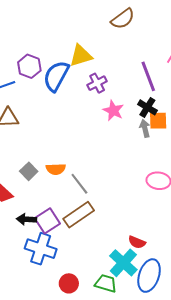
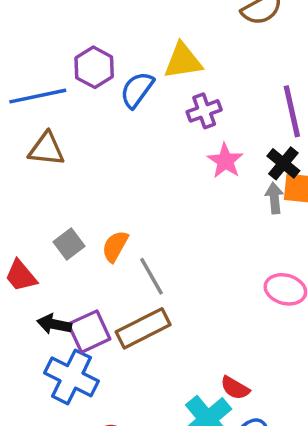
blue semicircle: (56, 76) -> (137, 90), size x0.7
orange semicircle: (56, 169) -> (115, 246), turned 114

